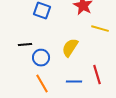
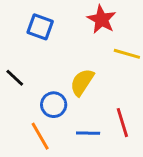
black line: (25, 45) -> (15, 78), turned 48
blue circle: (41, 58) -> (54, 105), moved

